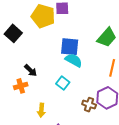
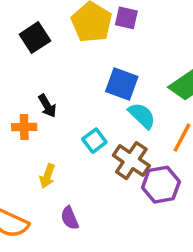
cyan semicircle: (74, 60) -> (142, 116), moved
brown cross: (89, 105) -> (131, 161), moved, size x1.5

